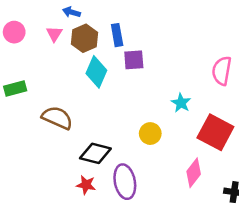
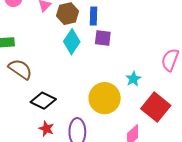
brown semicircle: (57, 118) -> (20, 69), moved
yellow circle: (150, 134) -> (105, 98), size x1.8
black diamond: (95, 153) -> (43, 101), moved

